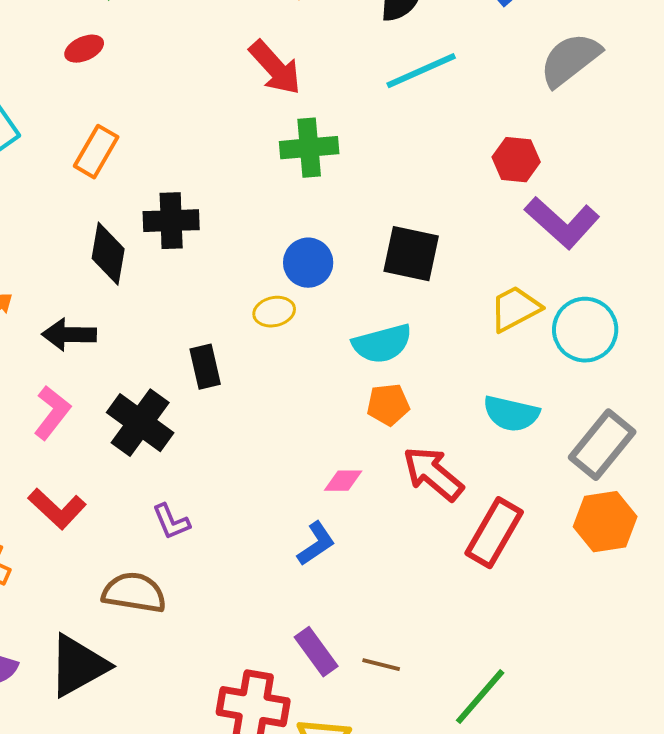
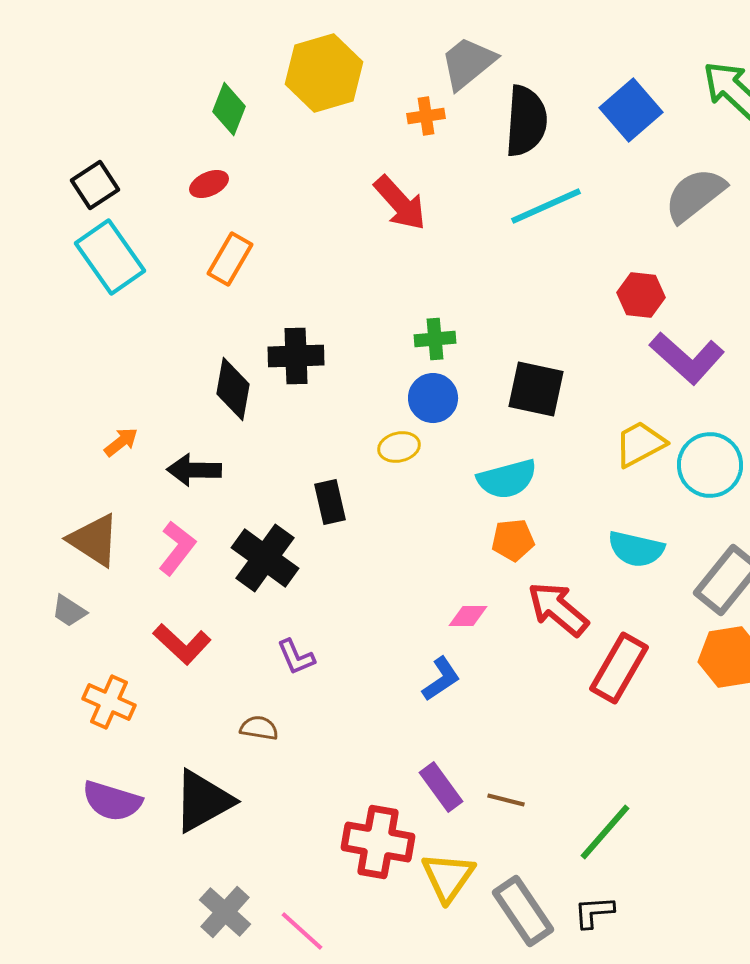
green cross: (309, 148) -> (435, 339), moved, size x0.7
orange rectangle: (96, 152) -> (230, 259), moved
brown semicircle: (134, 593) -> (259, 728), size x0.6

